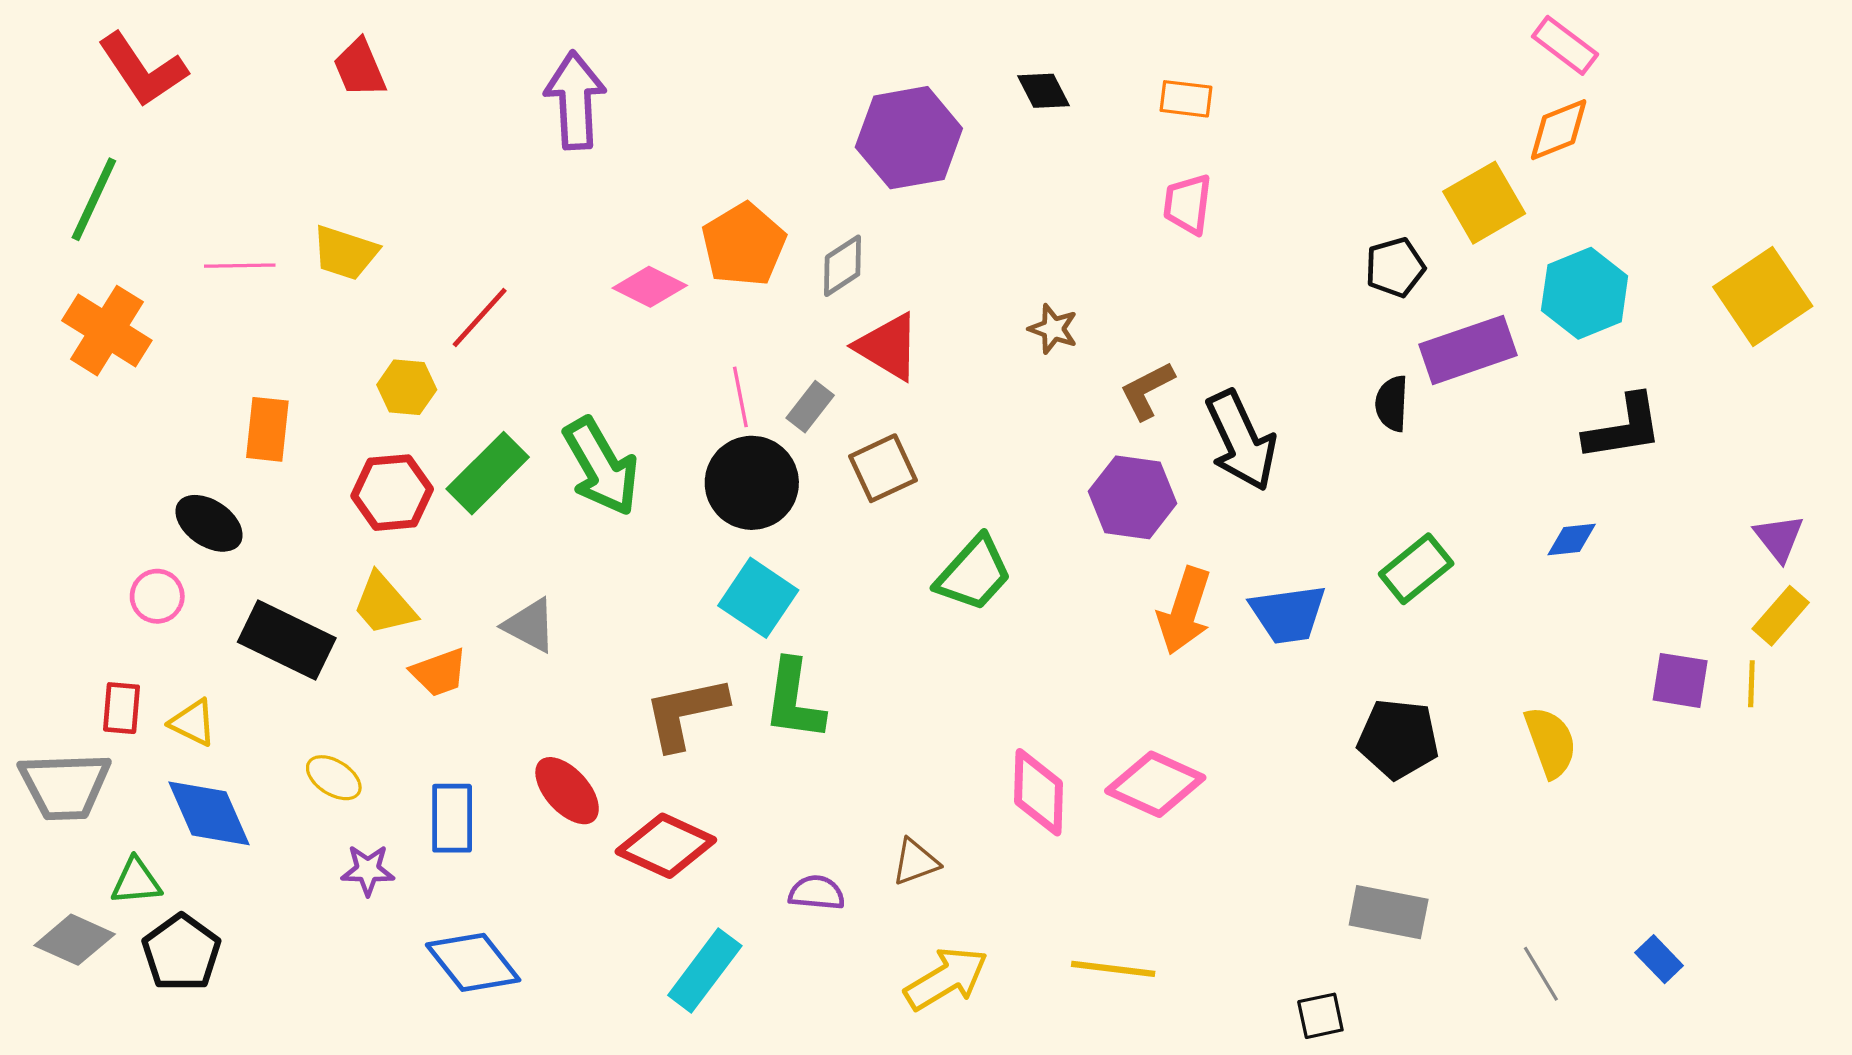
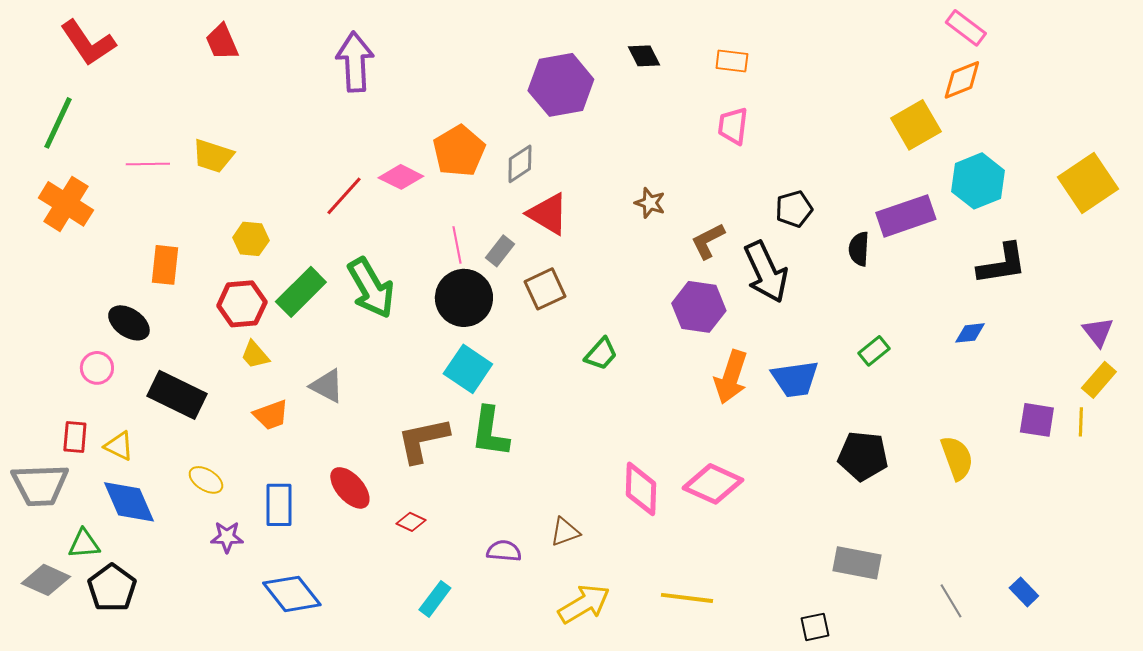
black pentagon: (1395, 267) -> (794, 209), moved
red line: (480, 318) -> (344, 196), moved
green rectangle: (1416, 569) -> (874, 351), size x0.7
green trapezoid: (974, 574) -> (601, 354), size x0.7
yellow trapezoid: (384, 604) -> (255, 355), moved, size x0.7
red diamond: (666, 846) -> (411, 522), size x0.5
cyan rectangle: (705, 970) -> (435, 599), size x0.7

